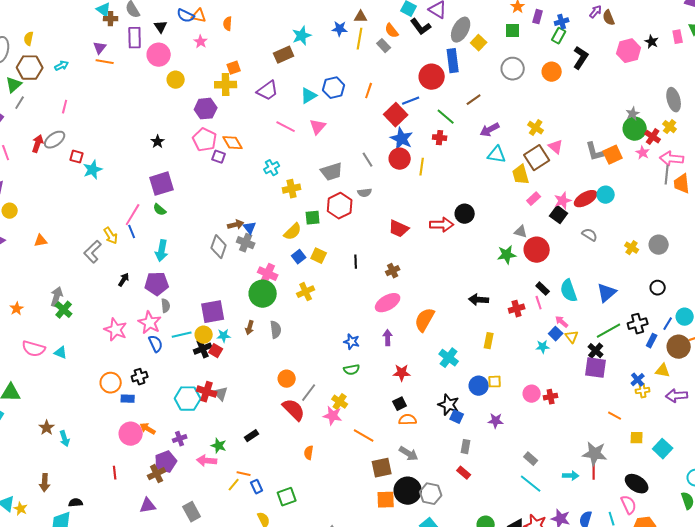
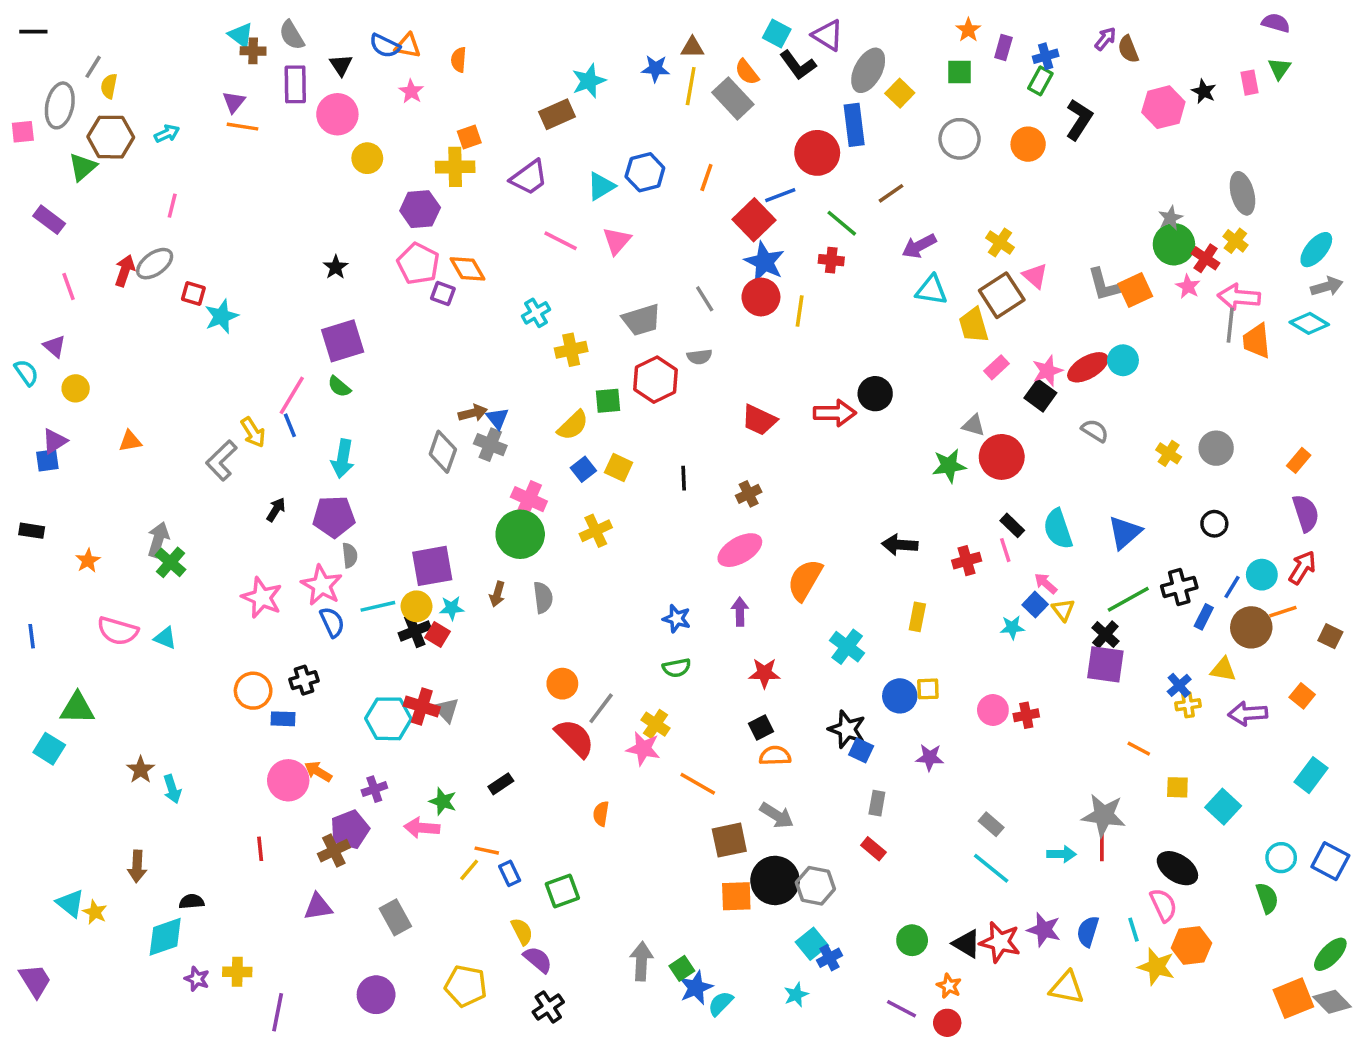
gray rectangle: (384, 46) -> (733, 98), size x1.6
gray line: (20, 103) -> (93, 67), moved

